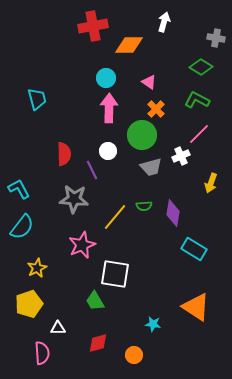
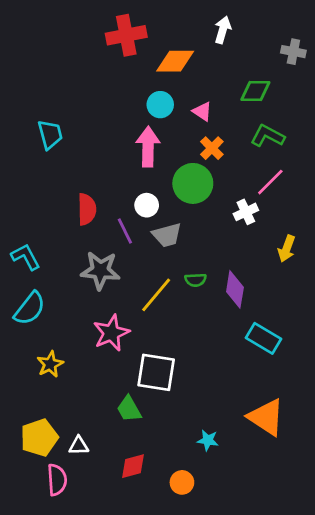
green diamond: (201, 67) -> (255, 91), moved, turned -30
cyan circle: (106, 78) -> (160, 105), moved
gray trapezoid: (151, 167) -> (167, 235), moved
yellow pentagon: (29, 304) -> (39, 438), moved

